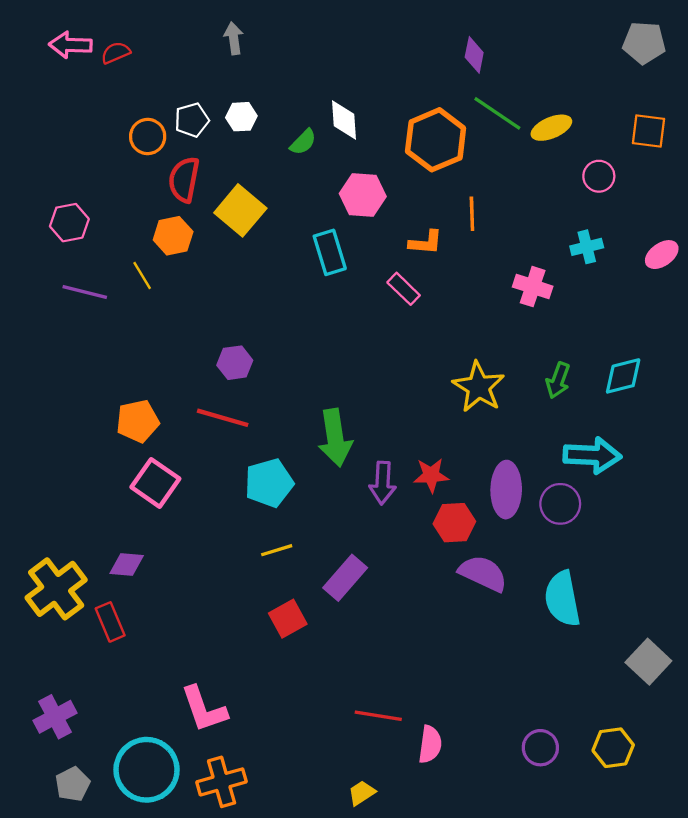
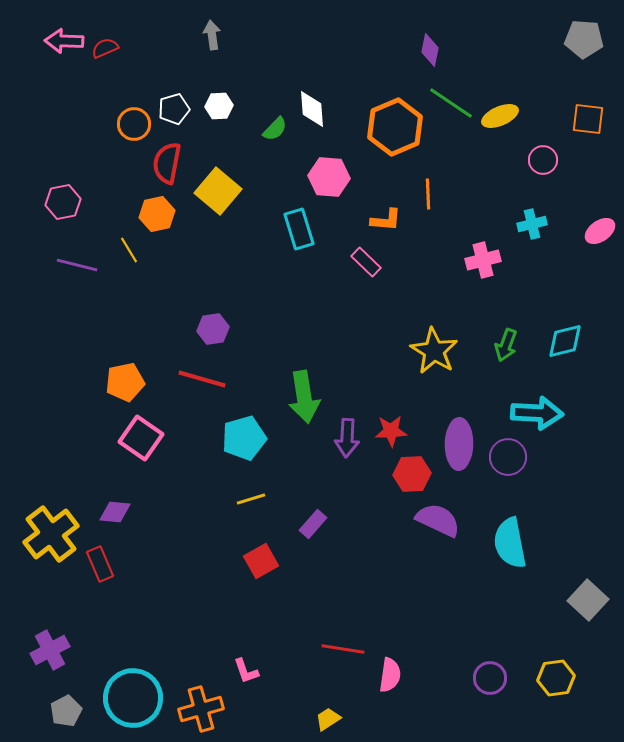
pink cross: (533, 287) -> (483, 260), turned -32
purple rectangle: (345, 578) -> (313, 524), size x0.7
pink L-shape: (204, 709) -> (246, 671), moved, size x0.6

